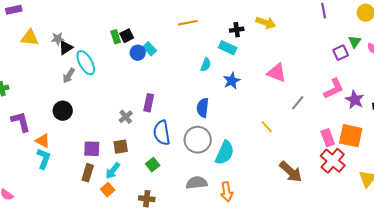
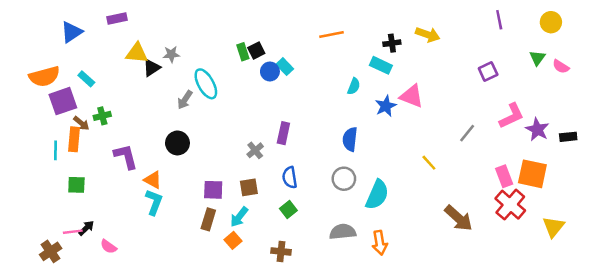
black triangle: (66, 48) -> (152, 68), moved
purple square: (341, 53) -> (488, 71), moved
pink triangle: (277, 73) -> (412, 96), moved
blue semicircle: (162, 133) -> (290, 177), moved, size x0.7
gray circle: (198, 140) -> (344, 179), size x0.7

